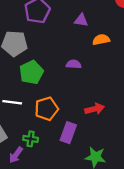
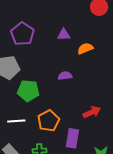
green pentagon: (31, 72) -> (28, 91), turned -30

